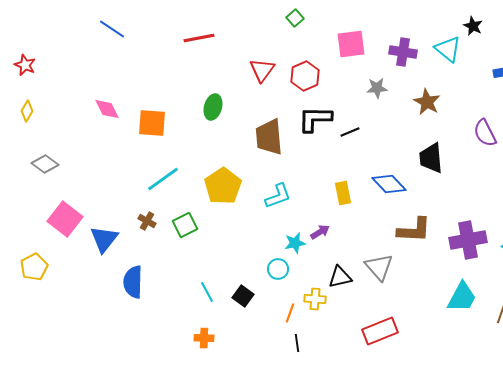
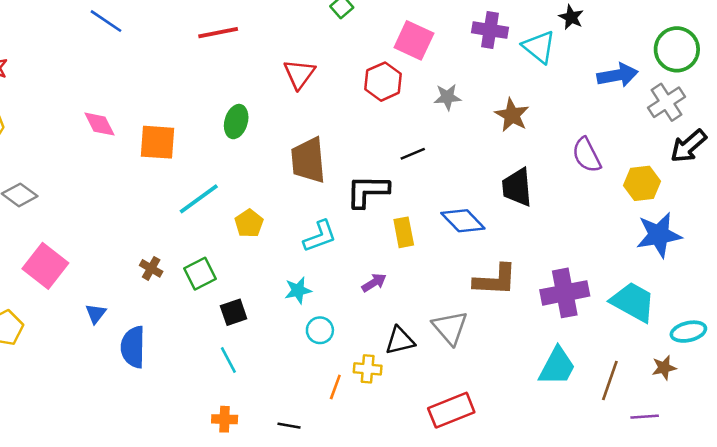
pink square: (351, 44) -> (414, 40), turned 32
purple cross: (403, 52) -> (490, 30), moved
red hexagon: (305, 76) -> (383, 82), moved
black L-shape: (315, 119) -> (368, 191), moved
cyan line: (163, 179) -> (199, 199), moved
yellow pentagon: (223, 186) -> (249, 223), size x0.6
blue triangle: (104, 239) -> (96, 314), moved, size x0.6
cyan star: (295, 243) -> (298, 290), moved
black square: (243, 296) -> (234, 312), moved, turned 35
black line: (297, 343) -> (289, 426), moved, turned -72

